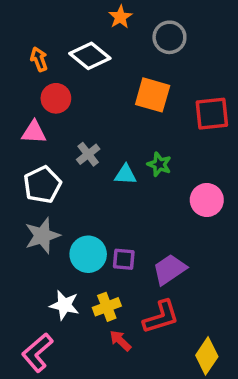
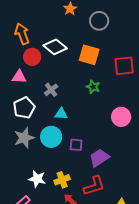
white diamond: (90, 56) -> (55, 47), moved
orange arrow: (39, 59) -> (22, 34), size x1.5
green star: (159, 164) -> (93, 87), moved
cyan triangle: (125, 175) -> (61, 114), moved
cyan circle: (88, 254) -> (51, 137), moved
purple square: (124, 259) -> (76, 145), moved

